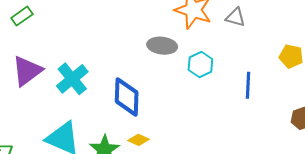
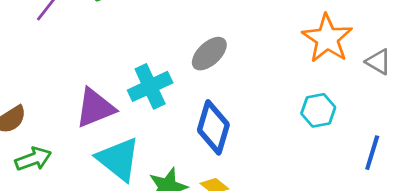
gray ellipse: (162, 46) -> (209, 54), moved, turned -64
purple triangle: (27, 71) -> (95, 108), moved

